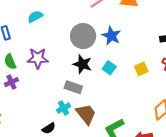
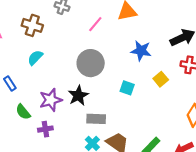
blue star: (111, 36) -> (141, 51), moved
black star: (82, 64) -> (78, 96), moved, turned -30
purple cross: (11, 82) -> (45, 129), moved, turned 32

